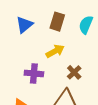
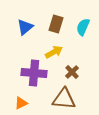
purple cross: (34, 73) -> (34, 73), size x1.4

